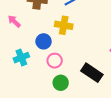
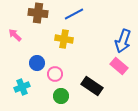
blue circle: (44, 41) -> (37, 63), moved
cyan cross: (21, 58) -> (22, 87), moved

